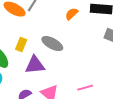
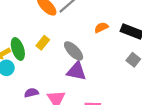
purple triangle: (35, 65) -> (76, 71), moved

